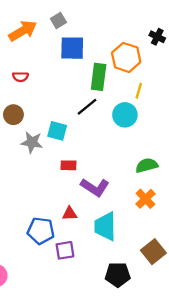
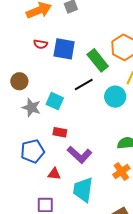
blue square: (72, 48) -> (64, 49), moved
red semicircle: (20, 77) -> (41, 44), moved
green rectangle: (99, 77) -> (98, 60), turned -55
blue pentagon: (41, 231) -> (32, 151), moved, turned -30

